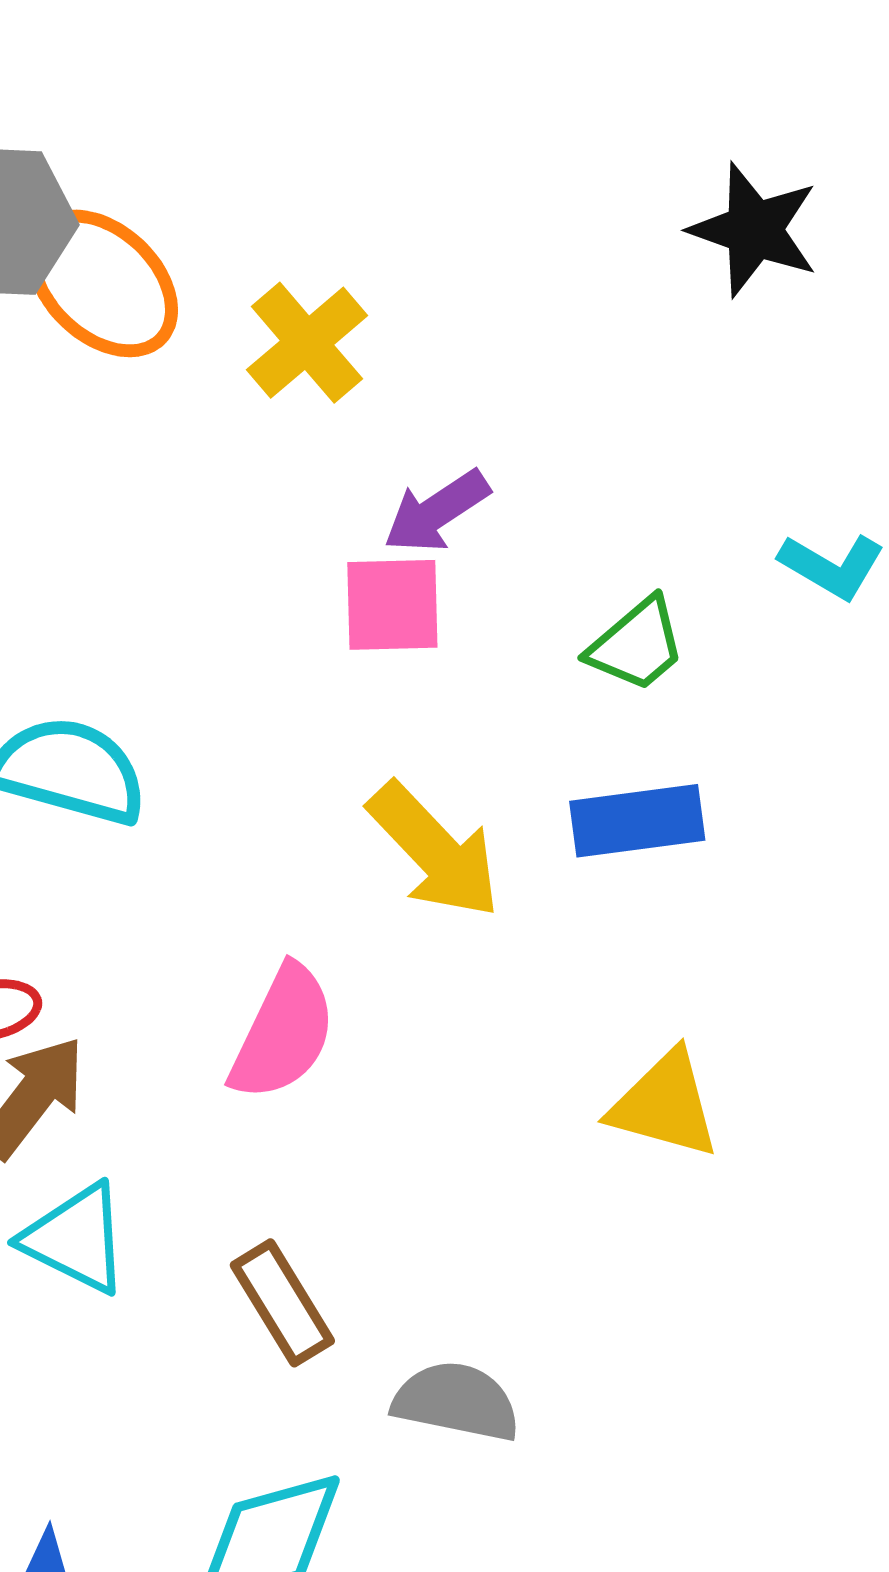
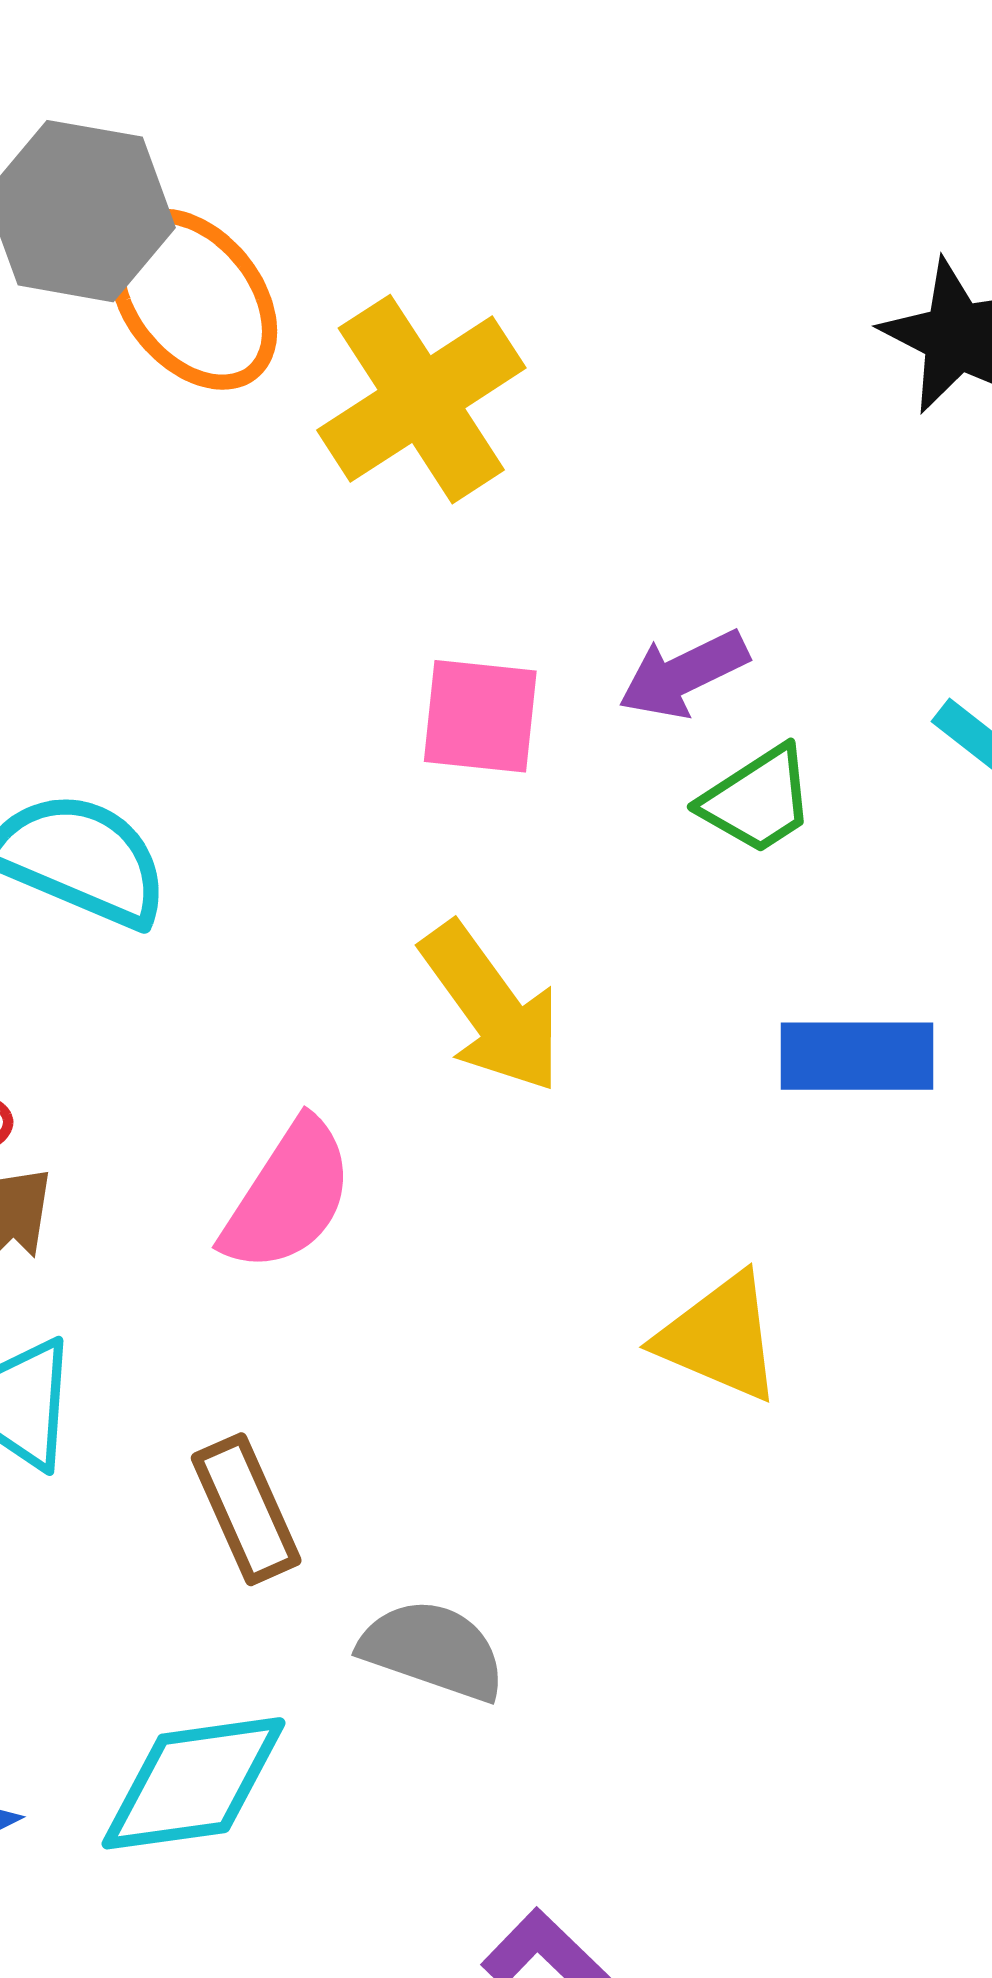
yellow cross: (307, 343) -> (421, 399), size x1.4
purple arrow: (437, 512) -> (683, 674), moved
blue rectangle: (637, 821) -> (857, 1056), moved

